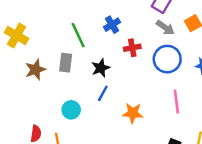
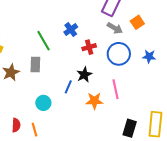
black star: (101, 68) -> (84, 75), moved
pink line: (176, 101) -> (116, 89), moved

